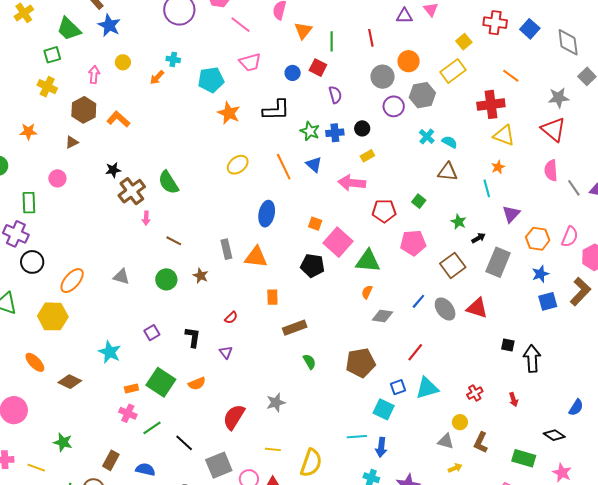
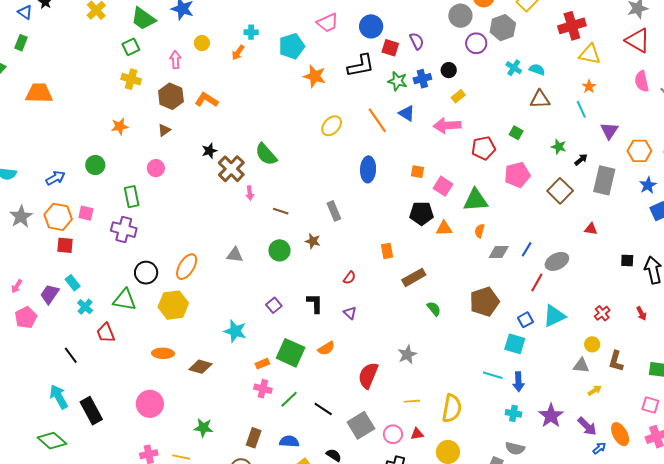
red square: (318, 68) -> (390, 48), moved
blue circle: (293, 73) -> (371, 26), size x1.5
pink square: (338, 242) -> (443, 186), size x0.7
orange triangle: (256, 257) -> (444, 228), moved, size x0.7
black circle: (32, 262) -> (146, 273), moved
blue line: (418, 301) -> (527, 249), moved
red triangle: (477, 308) -> (591, 229), size x0.6
gray ellipse: (445, 309) -> (557, 261), moved, turned -70
orange ellipse: (35, 362) -> (163, 353), turned -35
cyan line: (357, 437) -> (493, 375), turned 30

